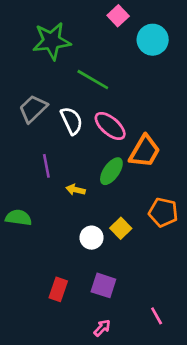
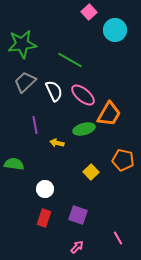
green star: (52, 41) -> (22, 44), moved
green ellipse: (111, 171) -> (84, 129), turned 40
white circle: (92, 238) -> (45, 189), moved

